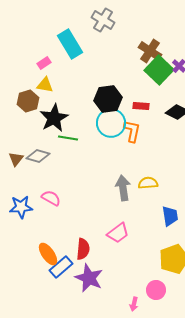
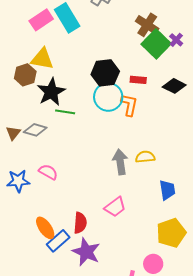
pink rectangle: (44, 63) -> (41, 20), moved, size x1.6
yellow triangle: (45, 85) -> (42, 59), size x1.4

